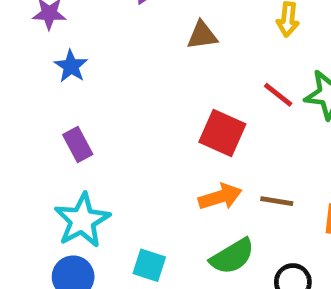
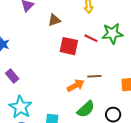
red square: (222, 133) -> (69, 46), moved
brown line: (277, 201) -> (94, 76), moved

